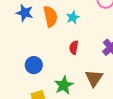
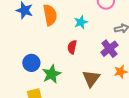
cyan star: (73, 17) -> (81, 22), moved
green star: (64, 85) -> (52, 74), moved

